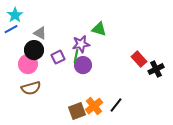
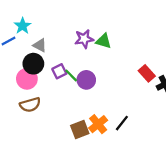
cyan star: (15, 15) -> (23, 26), moved
purple star: (81, 44) -> (84, 39), moved
green line: (76, 56) -> (71, 76), moved, turned -56

